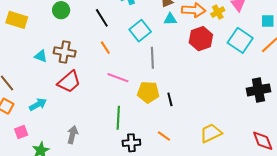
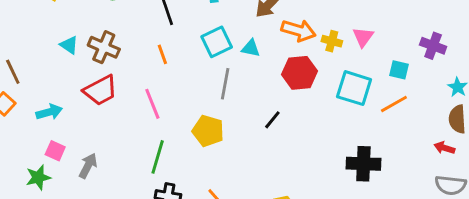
yellow cross: (218, 12) -> (332, 41), turned 32
cyan triangle: (170, 19) -> (251, 48), moved
cyan square: (240, 40) -> (354, 88), turned -30
pink line: (118, 78) -> (152, 104), moved, turned 35
black line: (170, 99) -> (272, 120), moved, turned 40
pink square: (21, 132) -> (55, 151), moved, turned 32

